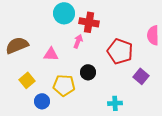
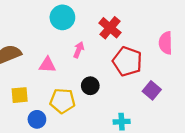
red cross: (89, 22) -> (110, 28), moved, turned 30
yellow square: (27, 80) -> (20, 95), turned 35

